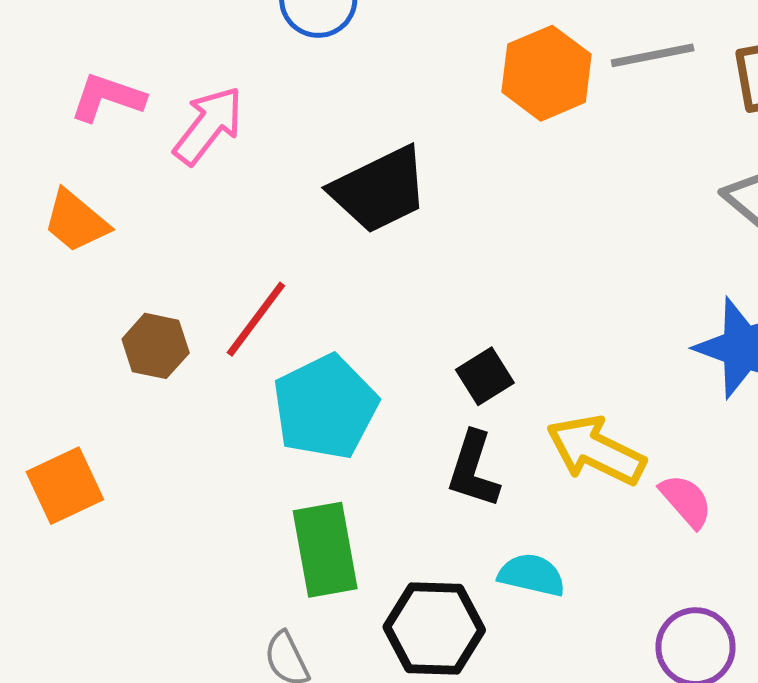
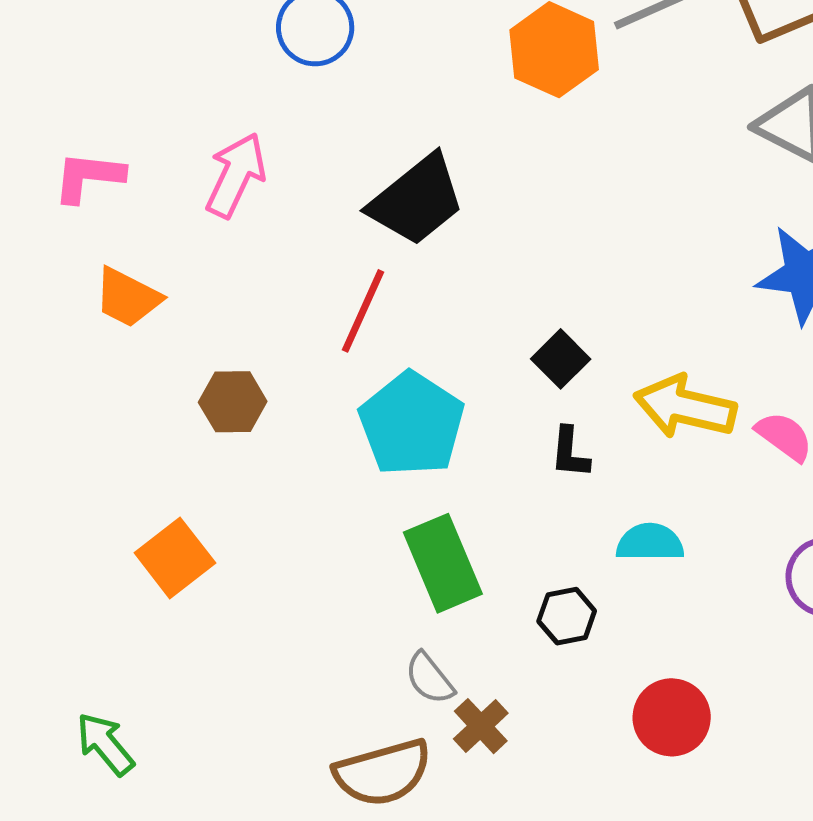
pink L-shape: (107, 98) -> (89, 177), moved
red line: (256, 319) -> (363, 311), moved
black L-shape: (473, 470) -> (570, 453), size x0.7
black hexagon: (434, 628) -> (567, 616), size x0.6

